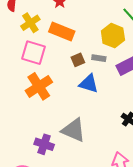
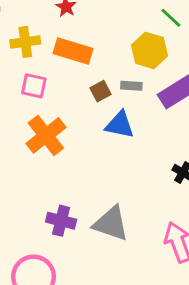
yellow cross: (30, 23) -> (25, 42), turned 30
pink square: (34, 53) -> (34, 86), size x0.7
gray triangle: (74, 130) -> (111, 223), moved

